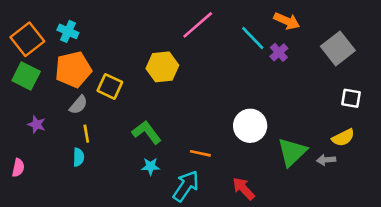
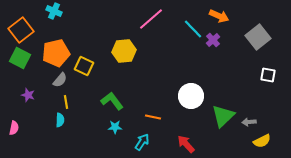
cyan cross: (68, 31) -> (54, 11), moved
yellow semicircle: (343, 138) -> (262, 141), moved
cyan arrow: (186, 186) -> (142, 142), size x0.7

